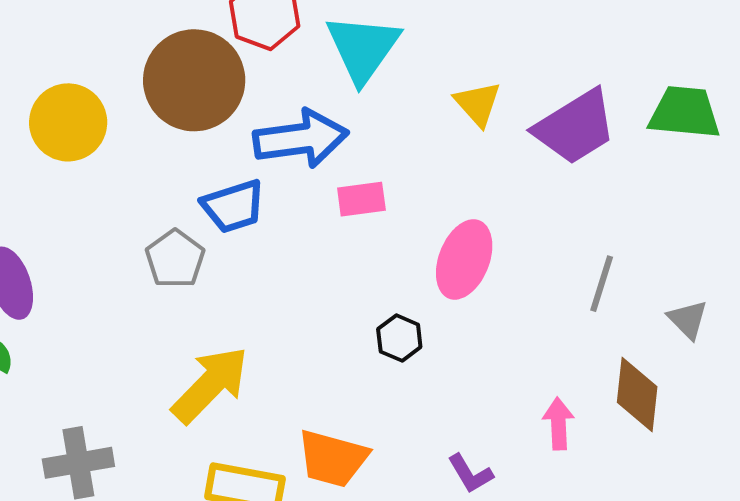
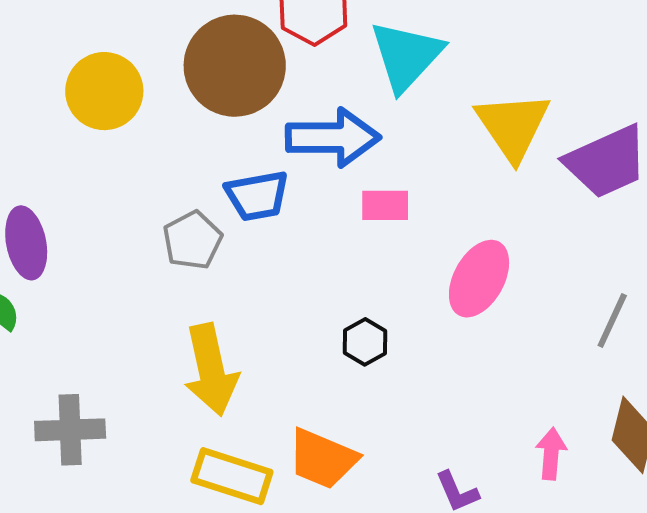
yellow triangle: (478, 104) -> (513, 126), size x1.6
black hexagon: (399, 338) -> (365, 342), moved
yellow arrow: (210, 385) -> (211, 370), turned 116

